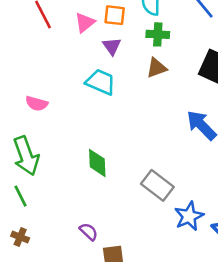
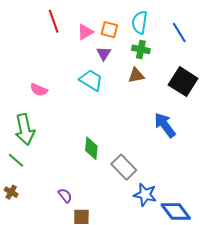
green diamond: (97, 163) -> (91, 148), moved
green line: (20, 196) -> (16, 160), turned -30
blue star: (189, 216) -> (145, 195), turned 30

